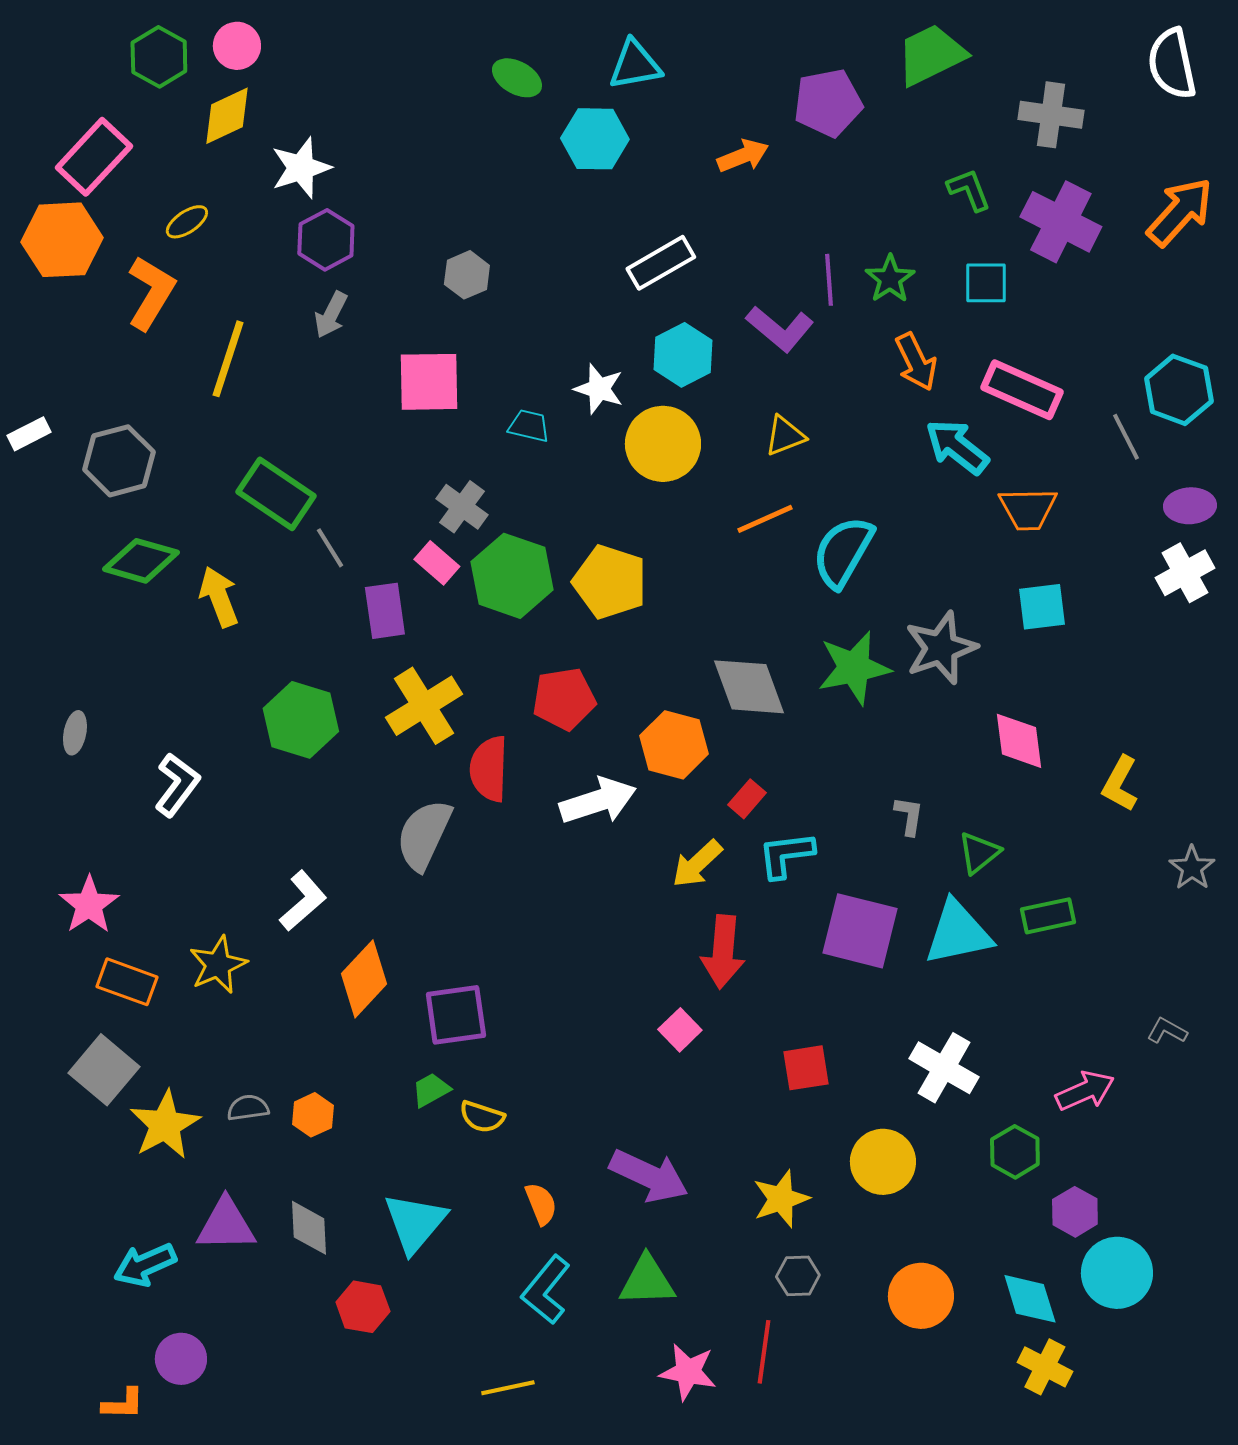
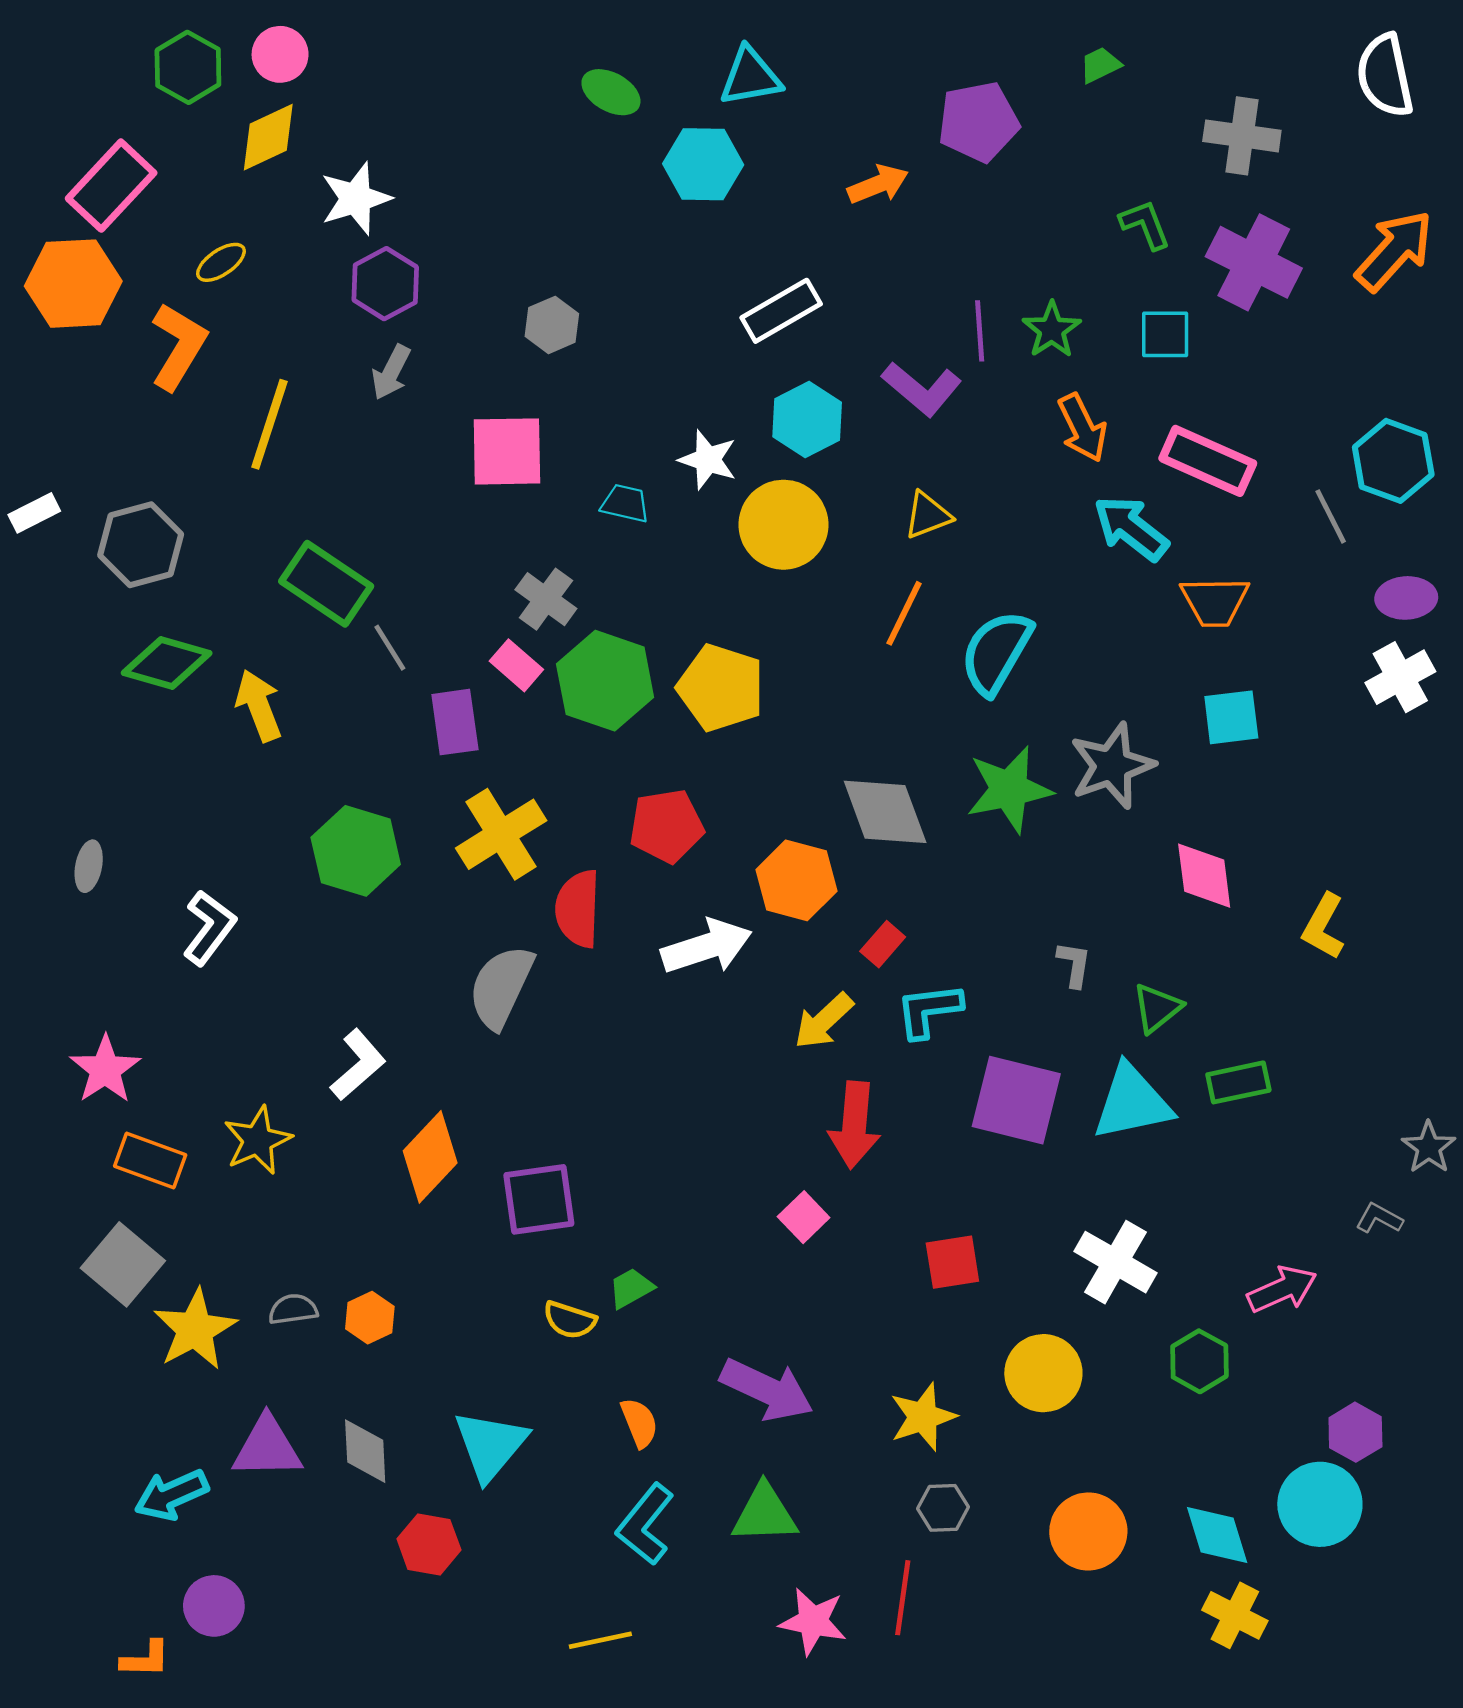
green trapezoid: (931, 55) -> (1100, 65), size x0.5
orange line: (765, 519) -> (904, 613), turned -40
gray star: (1192, 868) -> (1429, 1147), moved
green trapezoid: (431, 1090) -> (631, 1288), moved
purple hexagon: (1075, 1212) -> (1355, 1432), moved

